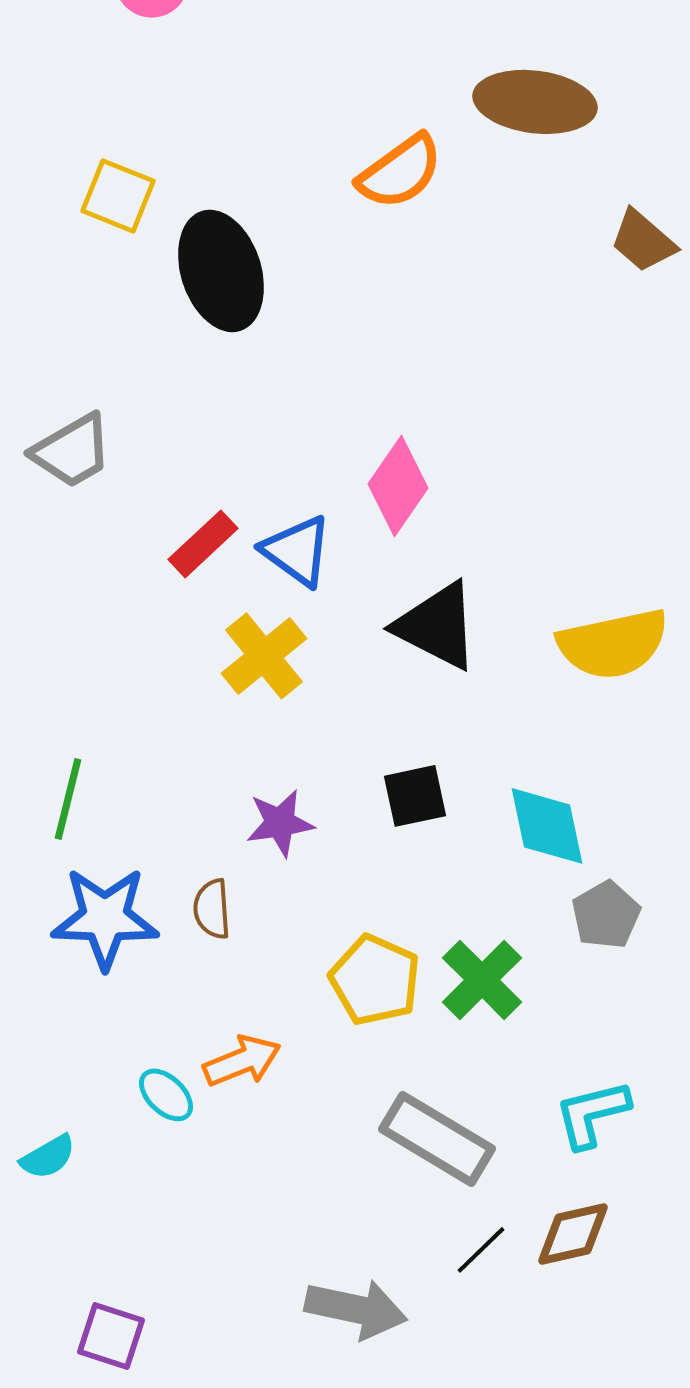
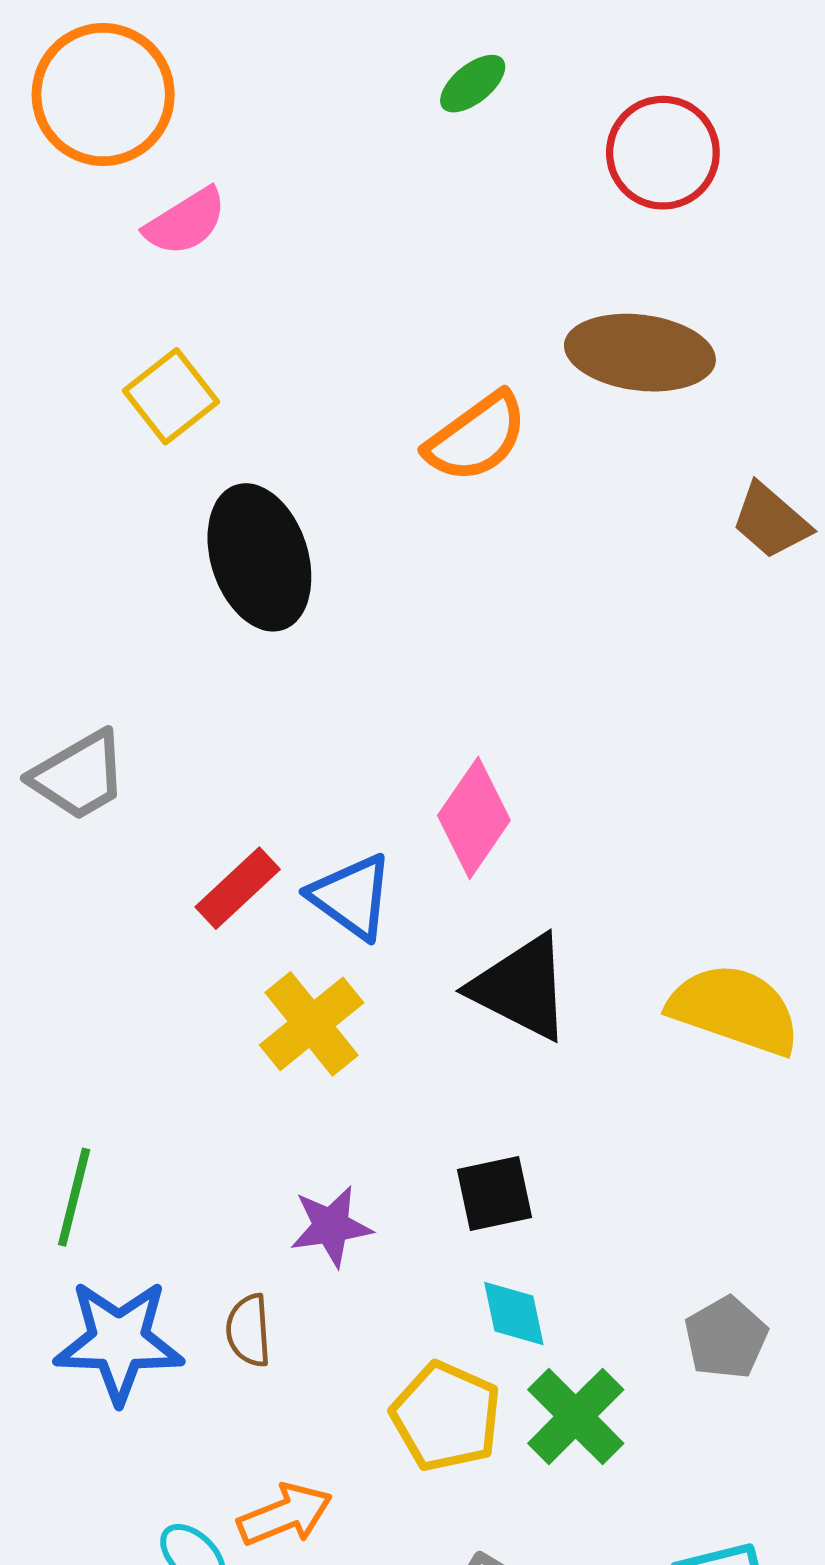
yellow square: (118, 196) -> (171, 396), moved, turned 30
yellow semicircle: (613, 644) -> (734, 1009), turned -149
cyan diamond: (547, 826) -> (514, 1313), moved, size x0.7

